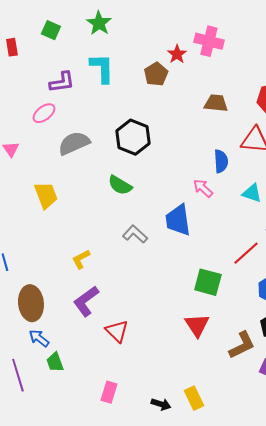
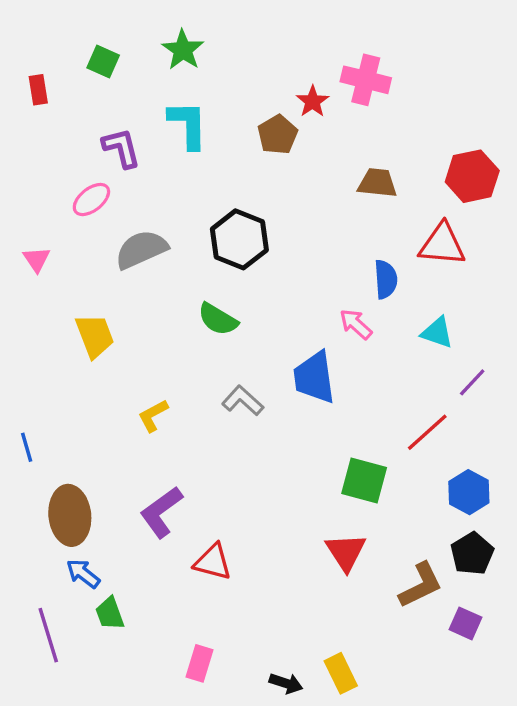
purple L-shape: (62, 82) -> (121, 148), turned -96
yellow L-shape: (81, 259) -> (153, 416), moved
red triangle: (117, 331) -> (213, 562), turned -30

